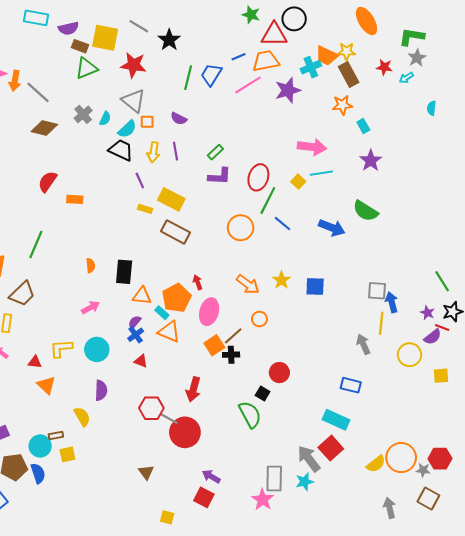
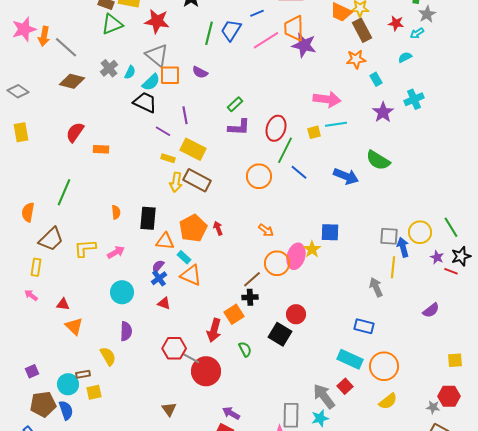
orange trapezoid: (266, 61) -> (294, 28), moved, turned -80
cyan cross: (311, 67) -> (414, 99), moved
purple star: (288, 90) -> (304, 45), turned 30
cyan semicircle: (432, 108) -> (405, 57), moved, turned 56
orange square: (147, 122) -> (170, 75), size x1.5
purple line: (175, 151) -> (185, 115), moved
yellow arrow: (153, 152) -> (176, 182), moved
purple line: (140, 181) -> (163, 131), turned -35
yellow square: (298, 182) -> (314, 132), turned 32
yellow star: (281, 280) -> (312, 249), moved
orange arrow: (248, 284) -> (266, 230), size x0.7
orange pentagon: (177, 298) -> (193, 228), moved
pink ellipse: (209, 312) -> (296, 256), moved
orange circle: (259, 319) -> (277, 263), size x1.6
purple semicircle: (433, 337) -> (431, 310), moved
orange square: (214, 345) -> (234, 314), moved
yellow L-shape: (61, 348) -> (85, 248), moved
yellow circle: (410, 355) -> (420, 232), moved
yellow square: (441, 376) -> (455, 360), moved
black square: (263, 394) -> (280, 334), size x1.6
green semicircle: (250, 415) -> (245, 349), moved, size x0.6
red square: (331, 448) -> (345, 386), size x0.7
orange circle: (401, 458) -> (384, 366), moved

